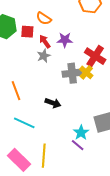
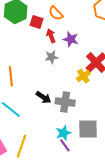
gray star: (44, 56) -> (51, 57), moved
gray cross: (72, 73) -> (65, 102), moved
purple line: (78, 145) -> (65, 145), moved

